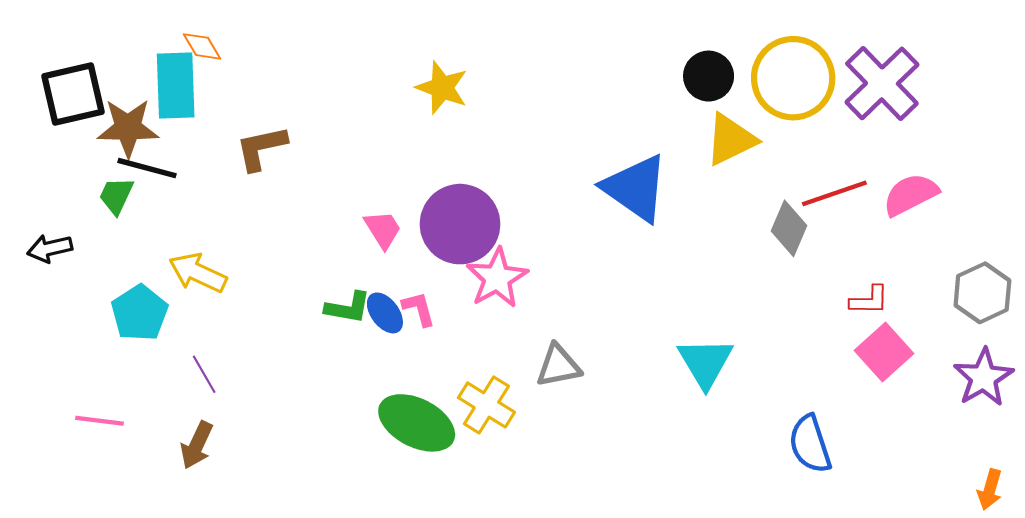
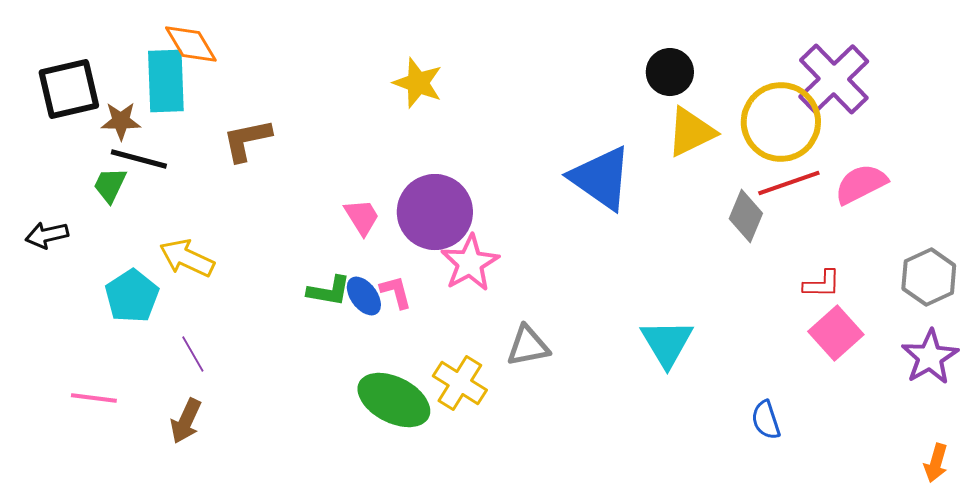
orange diamond: (202, 46) -> (191, 44), size x1.4
yellow circle: (793, 78) -> (781, 122), moved
brown star: (128, 128) -> (121, 121), size x0.7
blue semicircle: (810, 444) -> (766, 420), size x0.7

